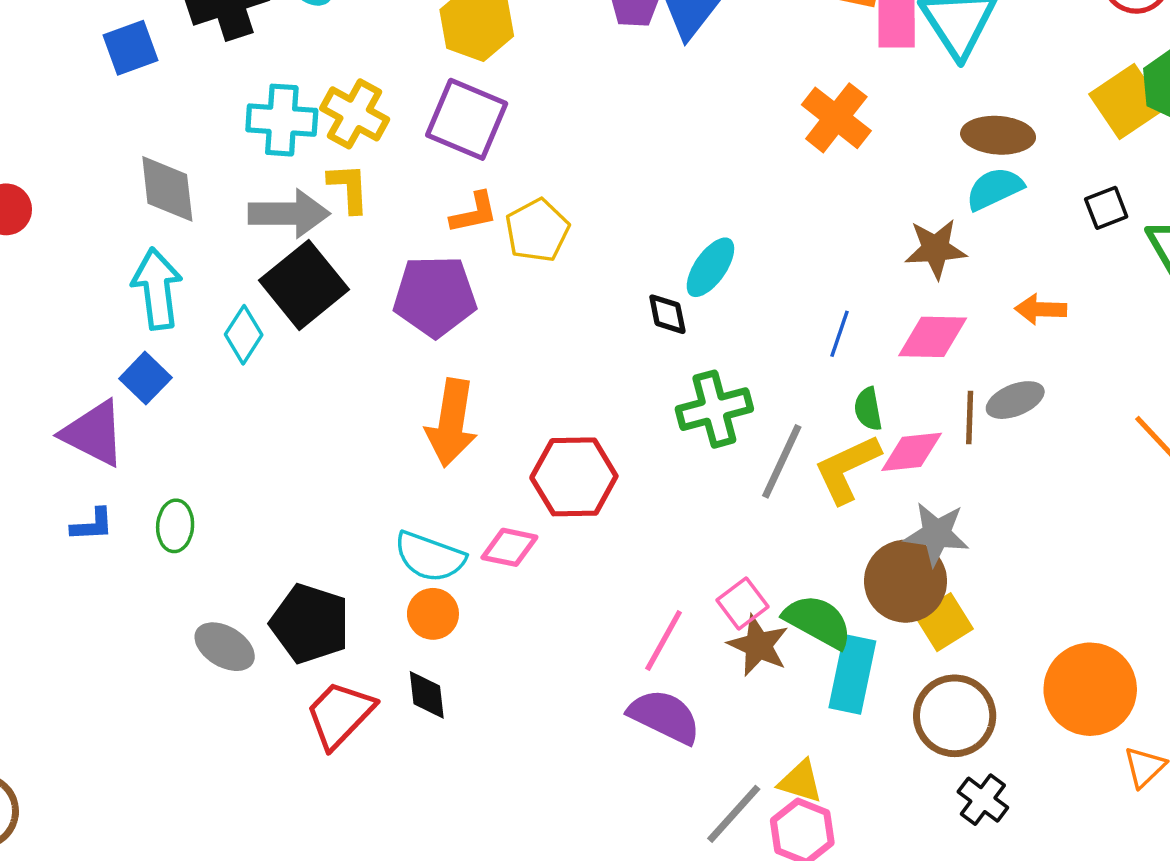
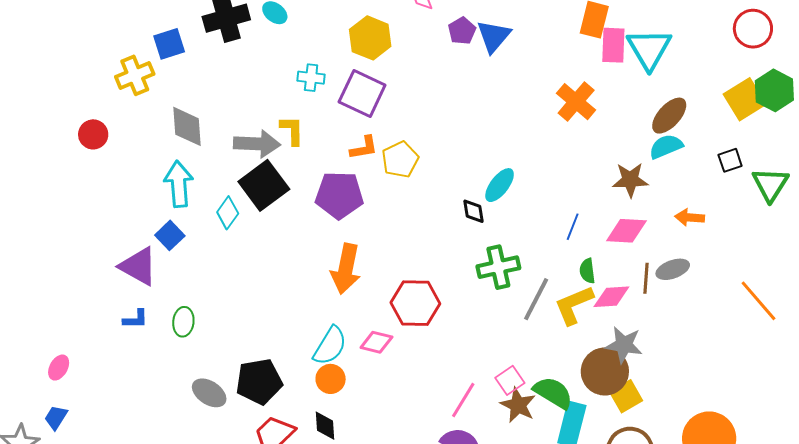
yellow cross: (355, 114) -> (135, 75), moved, turned 36
cyan cross: (282, 120) -> (311, 78), moved, size x0.7
brown ellipse: (998, 135) -> (669, 116), turned -54
cyan semicircle: (430, 557) -> (330, 346), turned -81
black pentagon: (310, 624) -> (259, 382), turned -30

